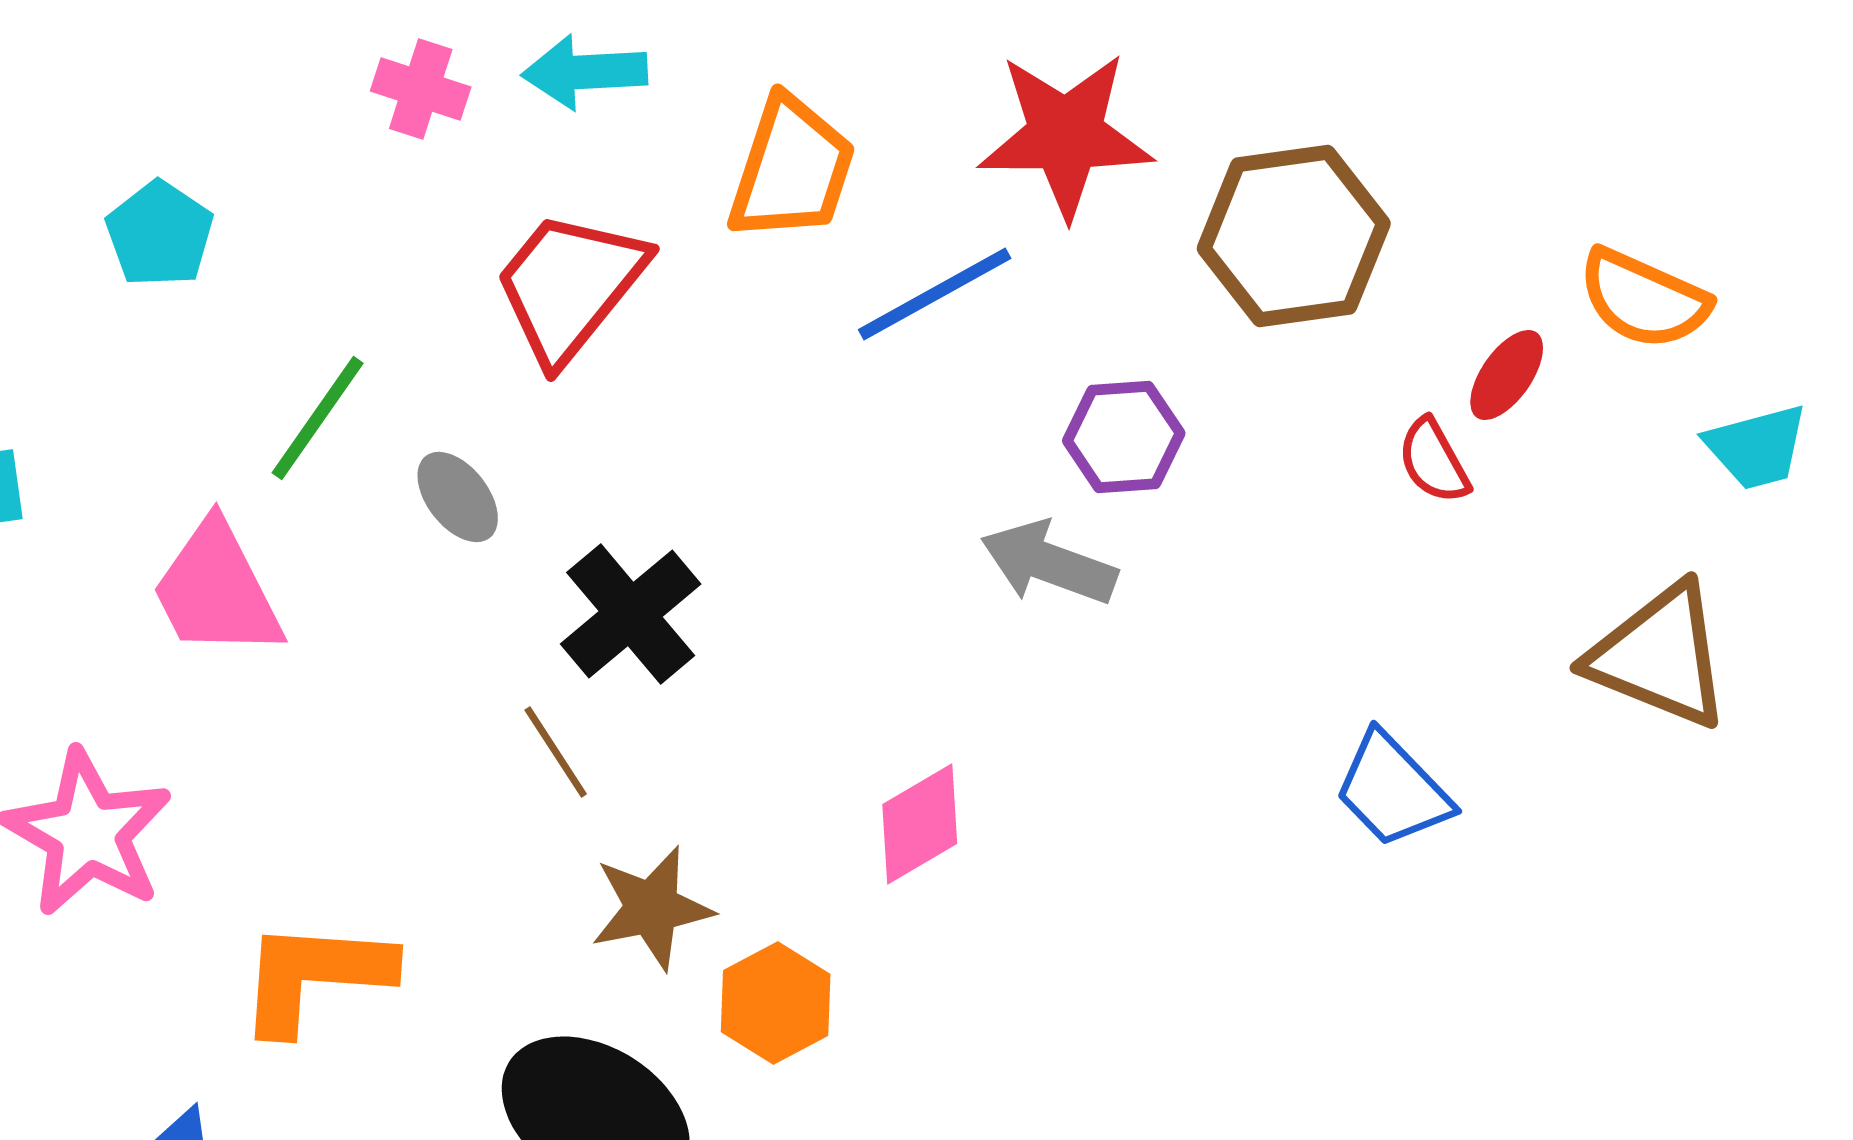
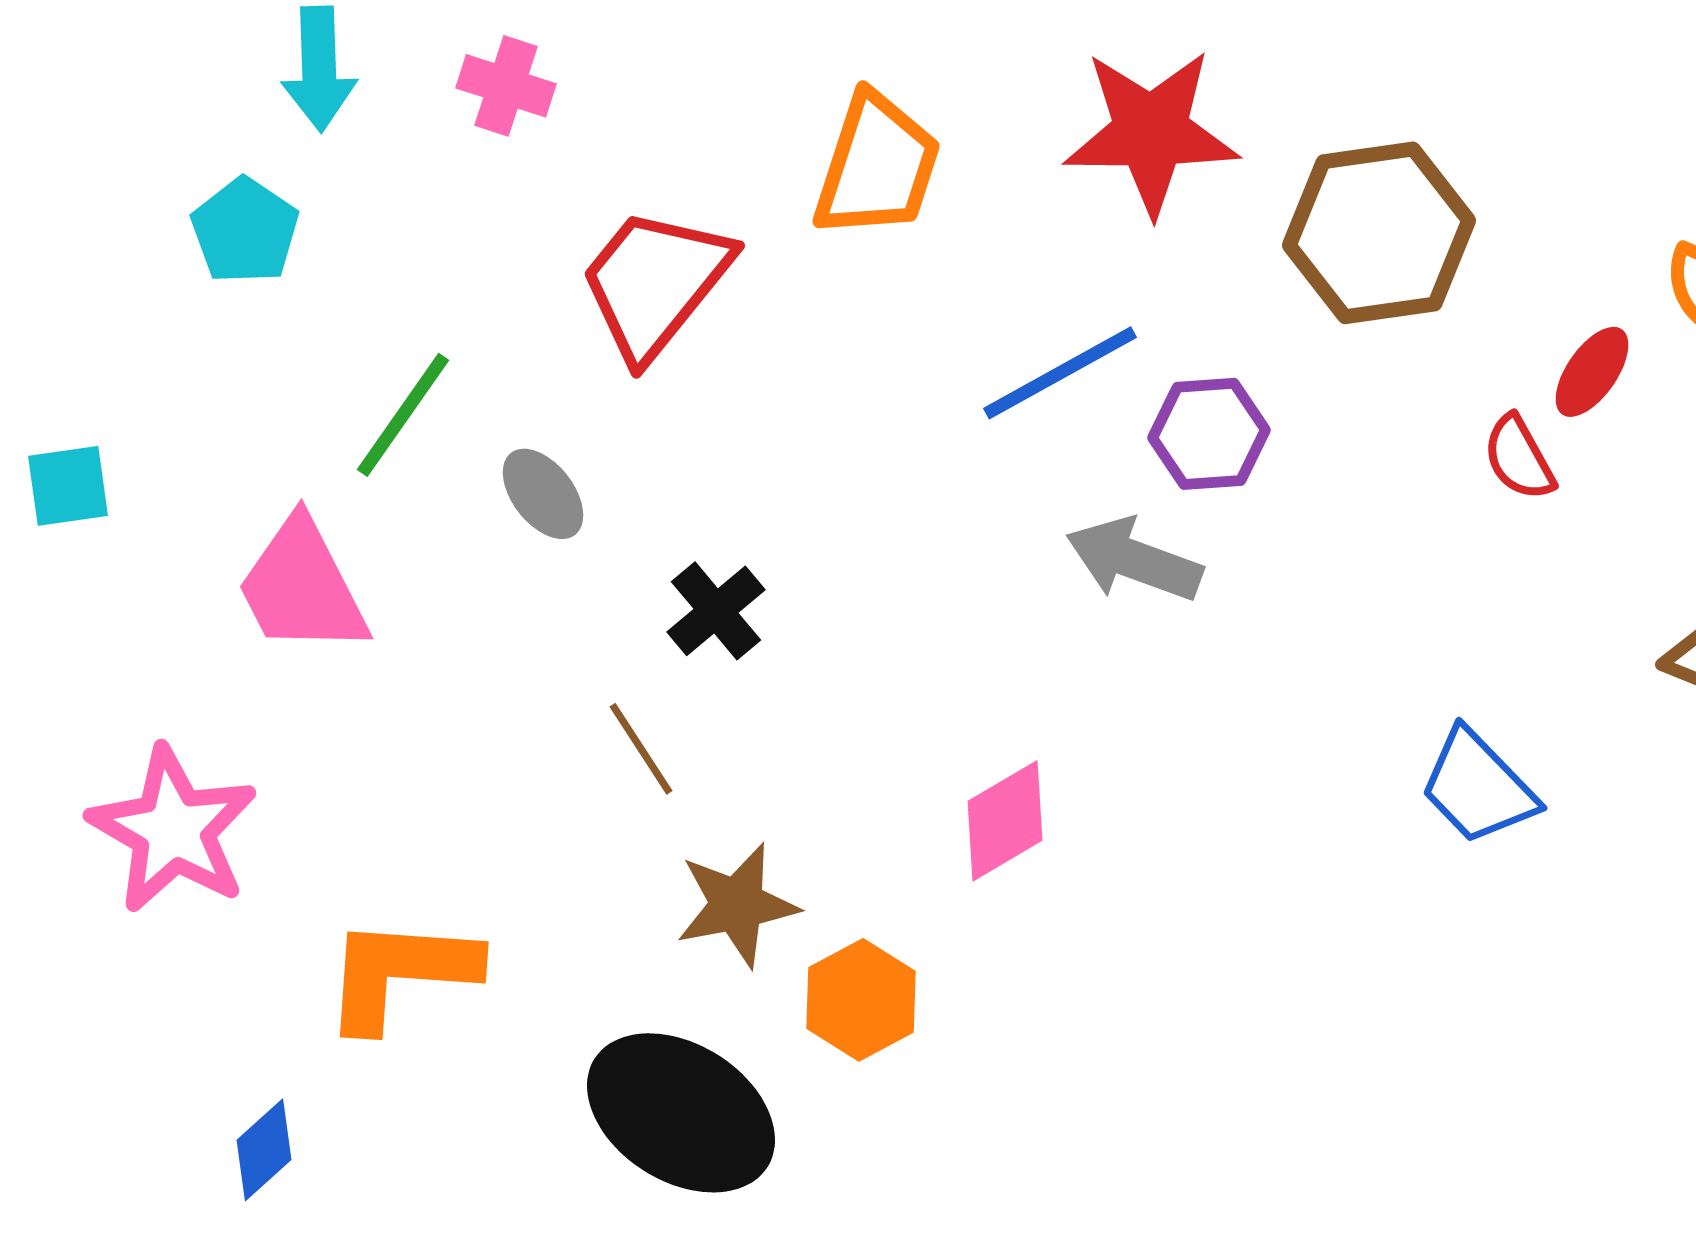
cyan arrow: (585, 72) -> (319, 69), moved, turned -89
blue line: (935, 294) -> (1060, 373), moved
black cross: (631, 614) -> (716, 611), size x0.7

